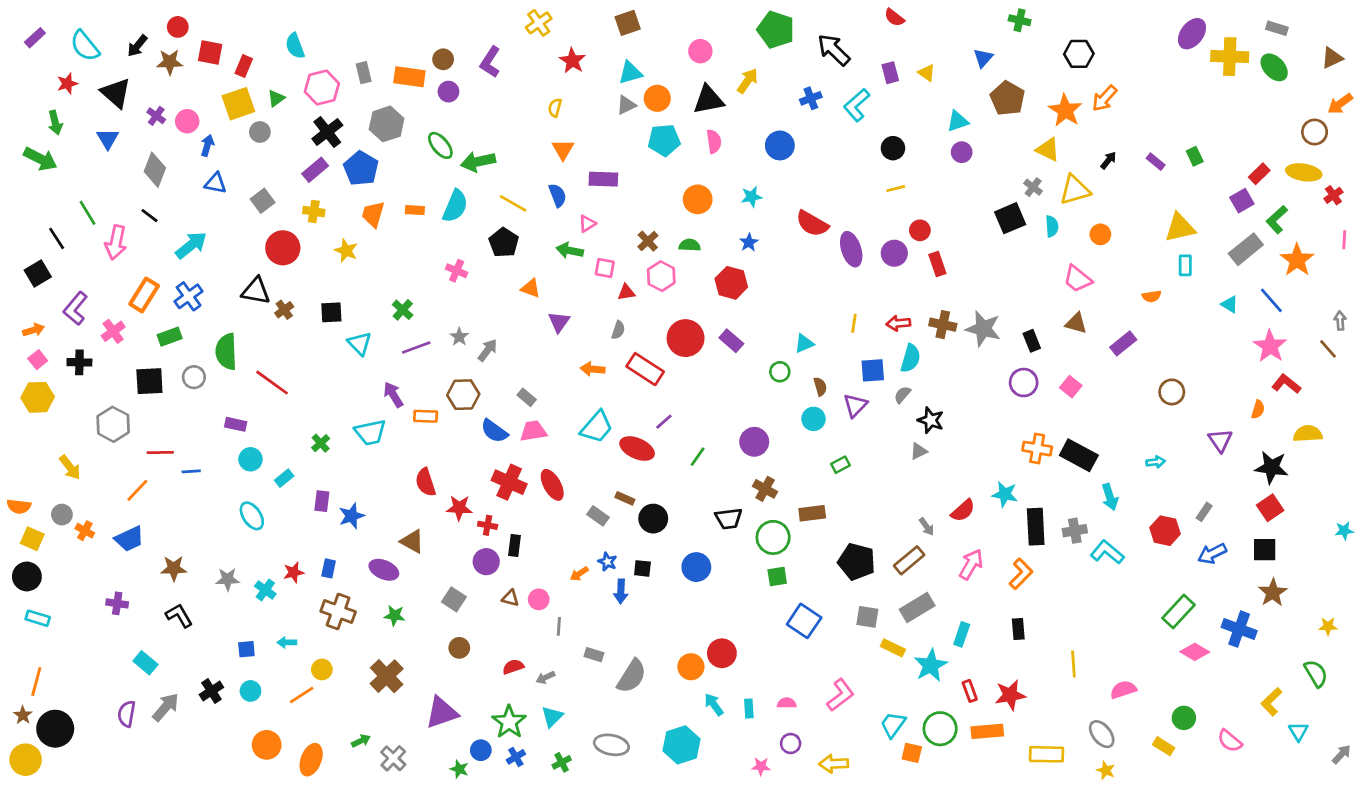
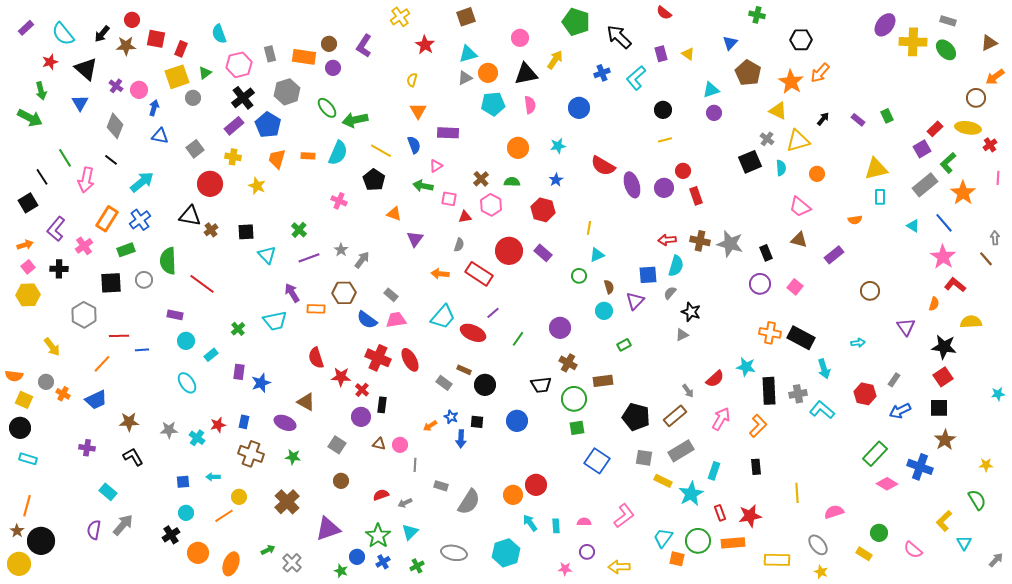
yellow line: (854, 323) -> (589, 228), moved
red cross: (488, 525) -> (362, 390), turned 32
black cross: (211, 691) -> (171, 535), moved

